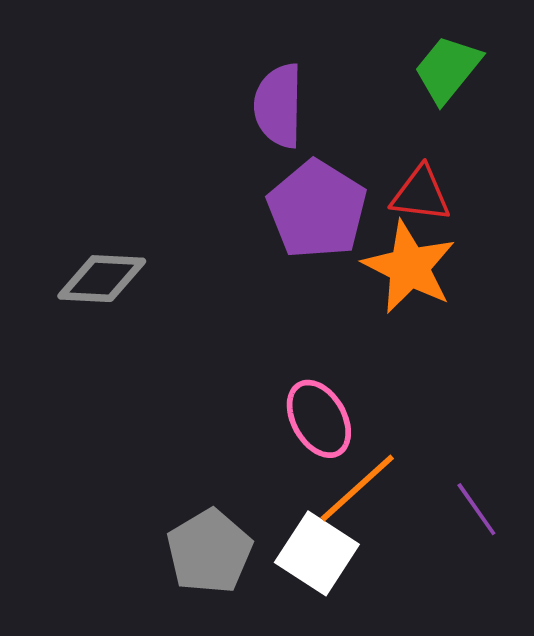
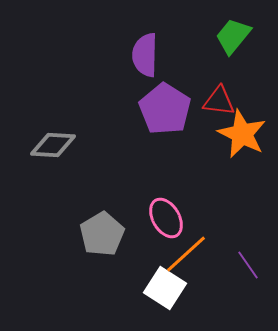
orange star: (409, 267) -> (242, 134), moved
gray pentagon: (209, 551) -> (102, 234), moved

